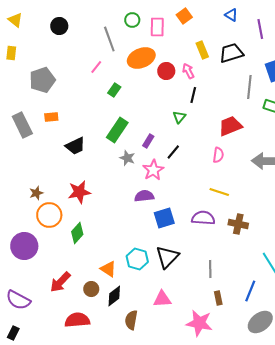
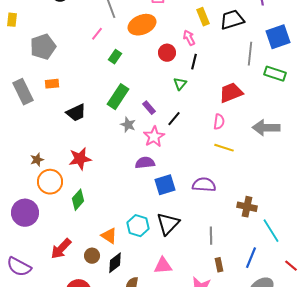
red circle: (166, 71) -> (167, 53), moved
purple rectangle: (148, 141) -> (149, 108), turned -72
yellow line: (219, 192) -> (224, 148), moved
brown cross: (238, 224) -> (247, 207), moved

